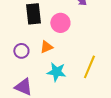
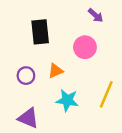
pink circle: (60, 23) -> (85, 47), moved

